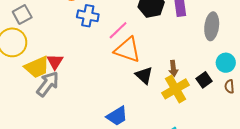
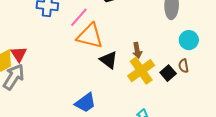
black square: (204, 80) -> (168, 73), moved
brown semicircle: (229, 86) -> (183, 66), moved

